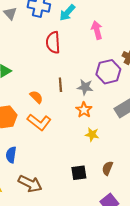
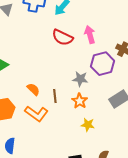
pink arrow: (97, 30) -> (90, 35), moved
red semicircle: (53, 42) -> (63, 37), moved, turned -60
brown line: (60, 85) -> (55, 96), moved

